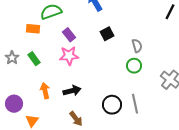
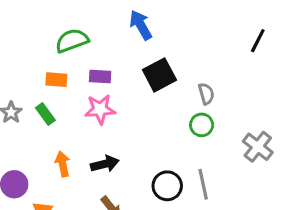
orange rectangle: (33, 29) -> (56, 80), moved
black square: (107, 34) -> (159, 75), size x1.5
purple rectangle: (69, 35) -> (100, 77), turned -48

